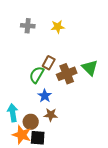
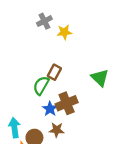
gray cross: (28, 26) -> (44, 21), moved, turned -32
brown cross: (67, 74) -> (67, 103), moved

